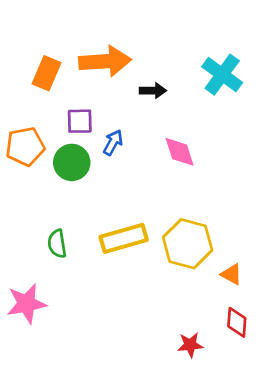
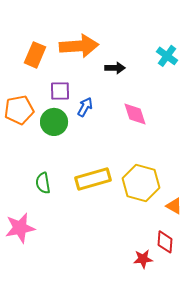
cyan cross: (222, 75) -> (167, 56), size x0.7
red diamond: (237, 322) -> (165, 242), moved

